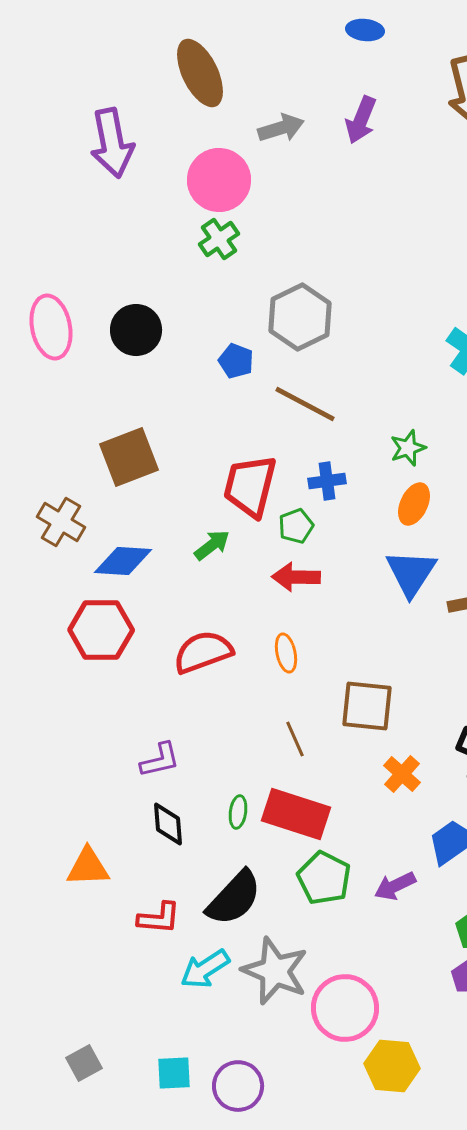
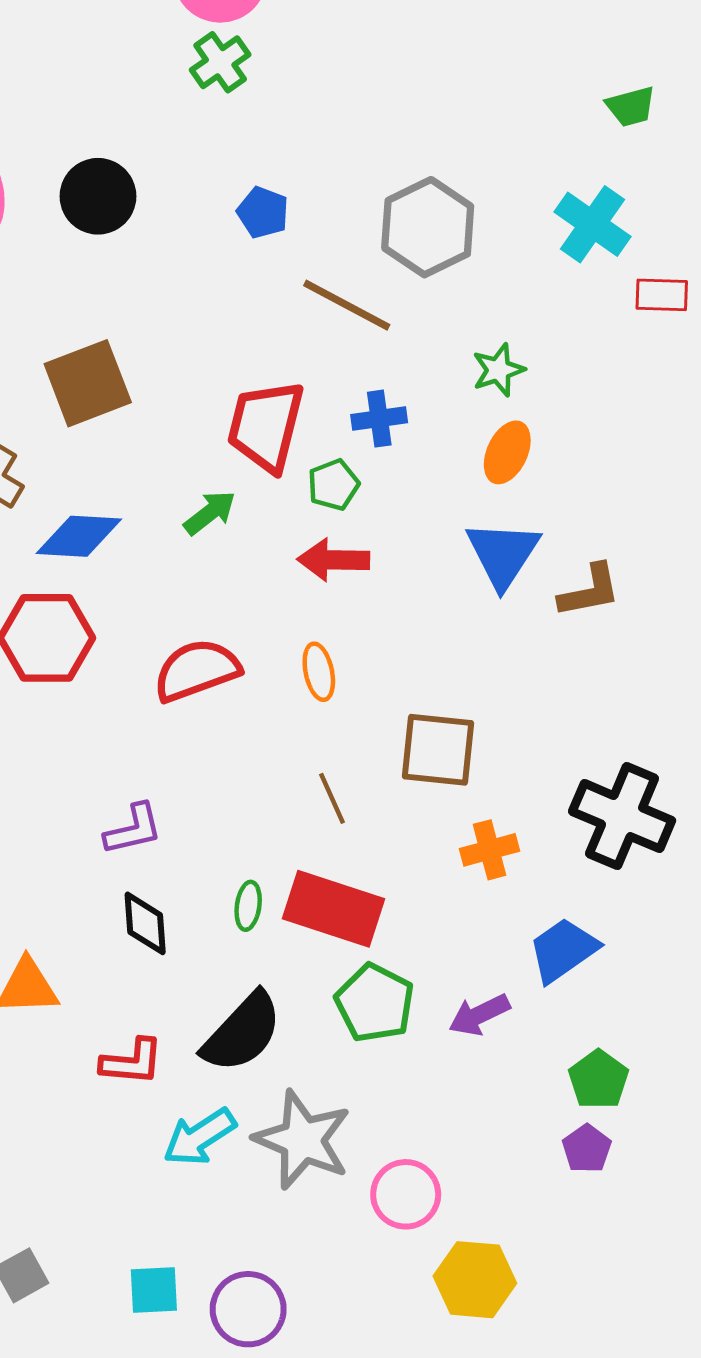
gray hexagon: (300, 317) -> (428, 227), moved
blue pentagon: (236, 361) -> (263, 212), moved
orange cross: (402, 774) -> (490, 850), turned 33
pink circle: (345, 1008) -> (406, 1194), size x0.7

